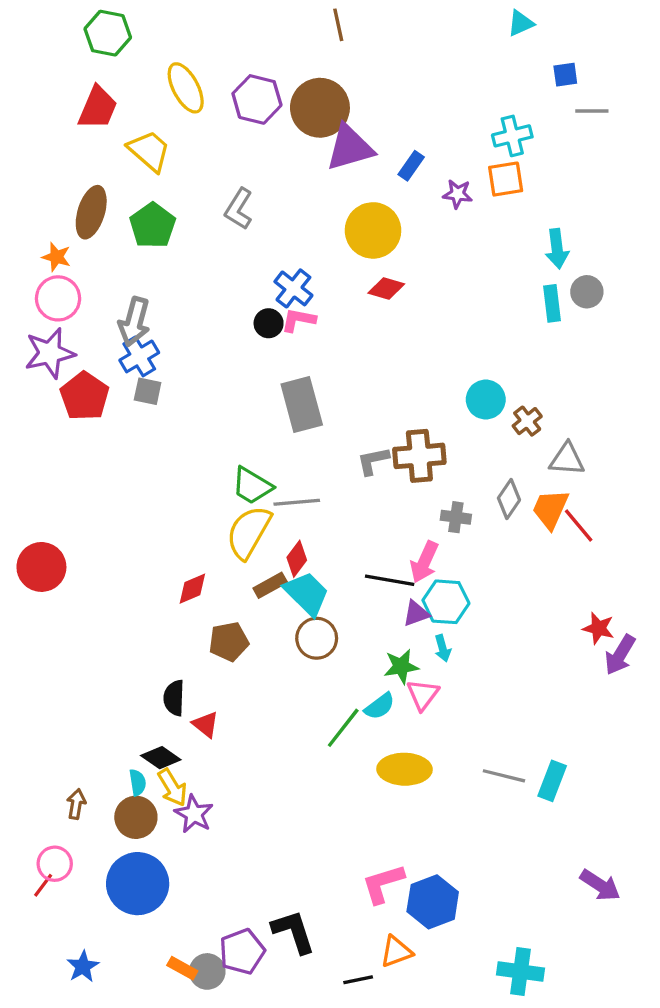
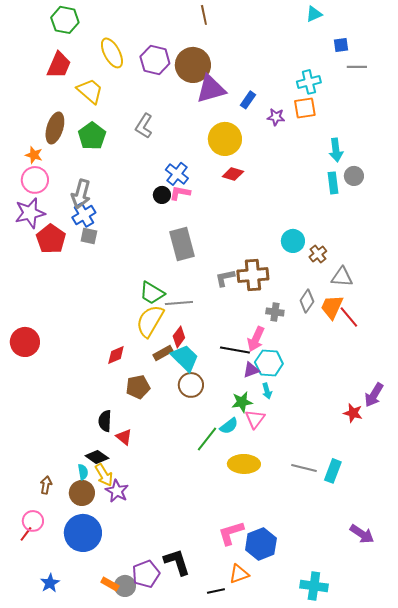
red star: (598, 628) -> (353, 413), moved

